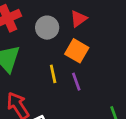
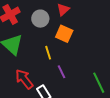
purple line: (76, 82) -> (61, 72), moved

